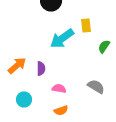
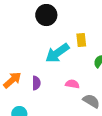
pink semicircle: (59, 88) -> (72, 84), moved

